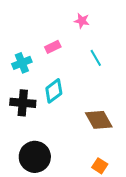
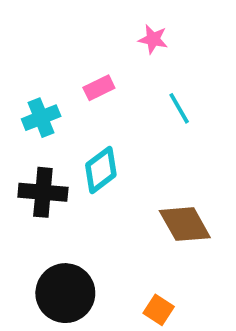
orange square: (100, 166) -> (159, 310), moved

